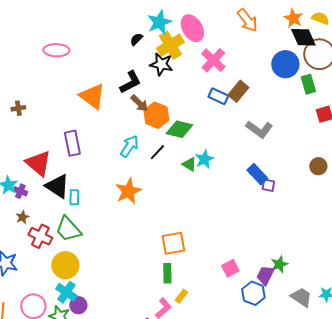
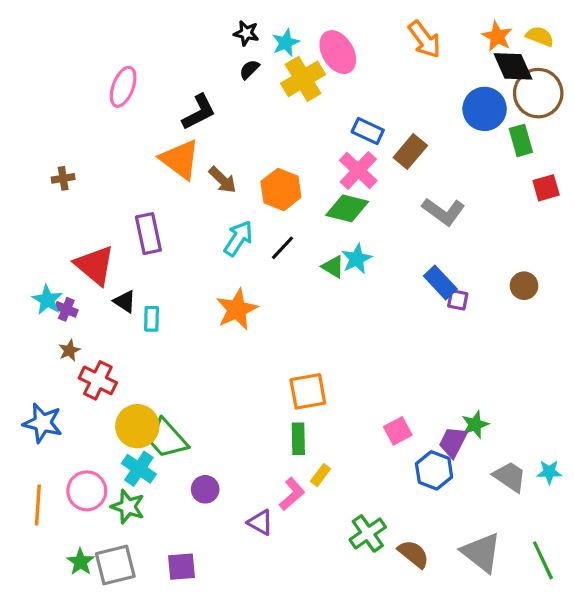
cyan star: (159, 22) -> (286, 43), size x0.7
pink ellipse: (56, 50) -> (123, 87), turned -70
pink cross: (213, 60) -> (358, 170), moved
black star: (161, 64) -> (246, 33), moved, size x0.7
black L-shape: (130, 82) -> (199, 112), moved
blue rectangle: (218, 96) -> (368, 131), moved
brown arrow: (139, 103) -> (223, 180), moved
green diamond: (179, 129) -> (347, 208), moved
brown circle: (318, 166) -> (524, 286), moved
black triangle: (57, 186) -> (125, 301), size x0.6
green trapezoid: (68, 229) -> (167, 439), moved
purple circle: (78, 305) -> (205, 489), moved

